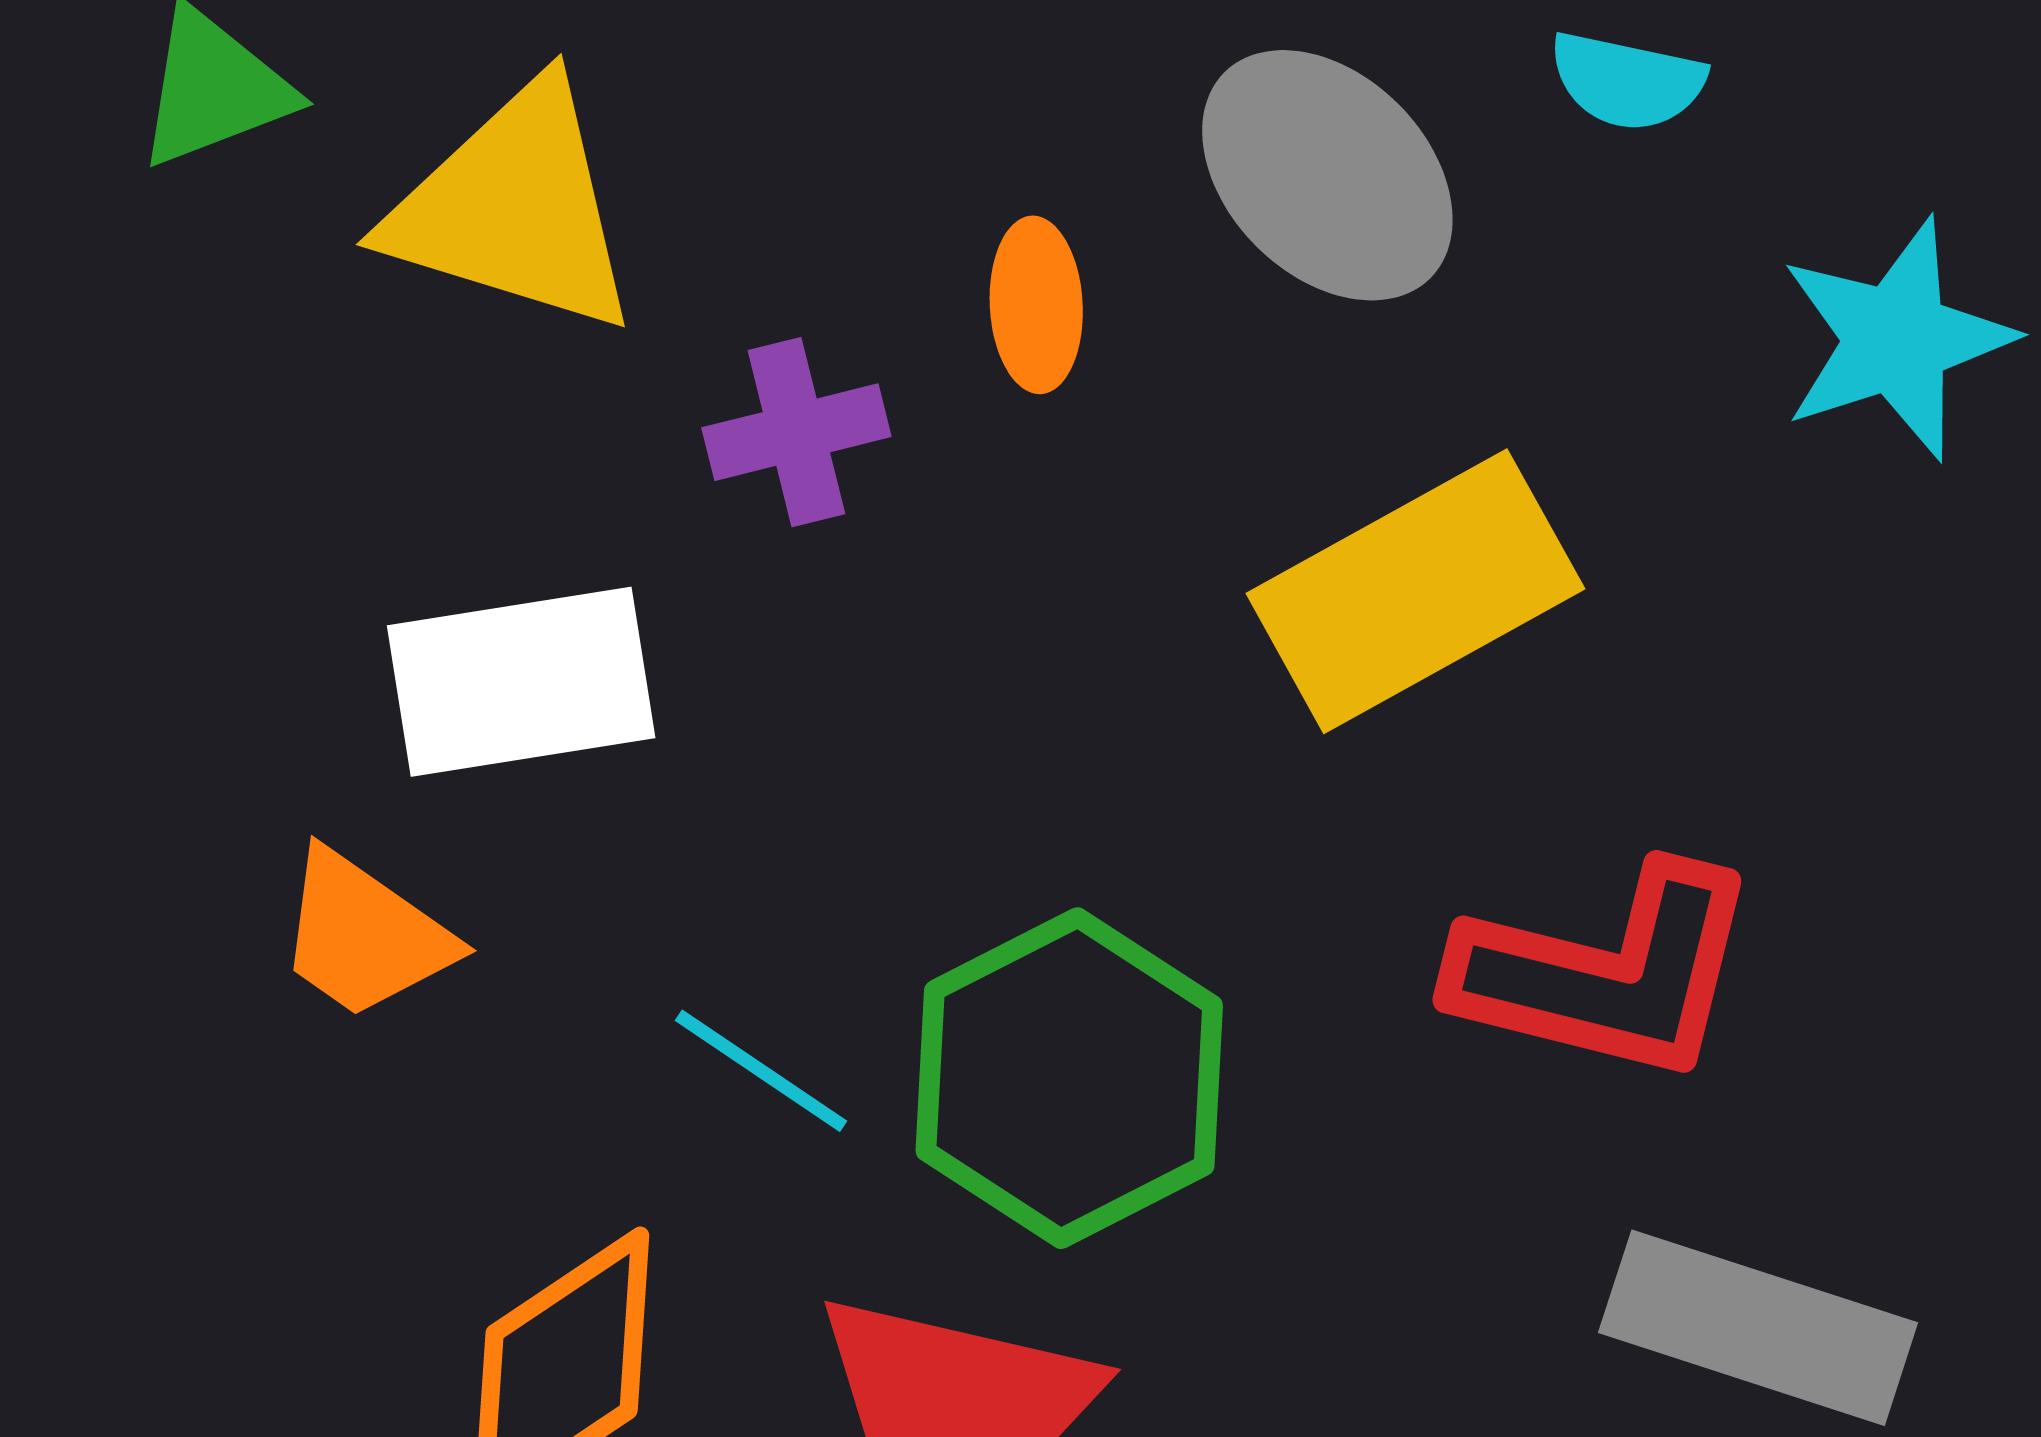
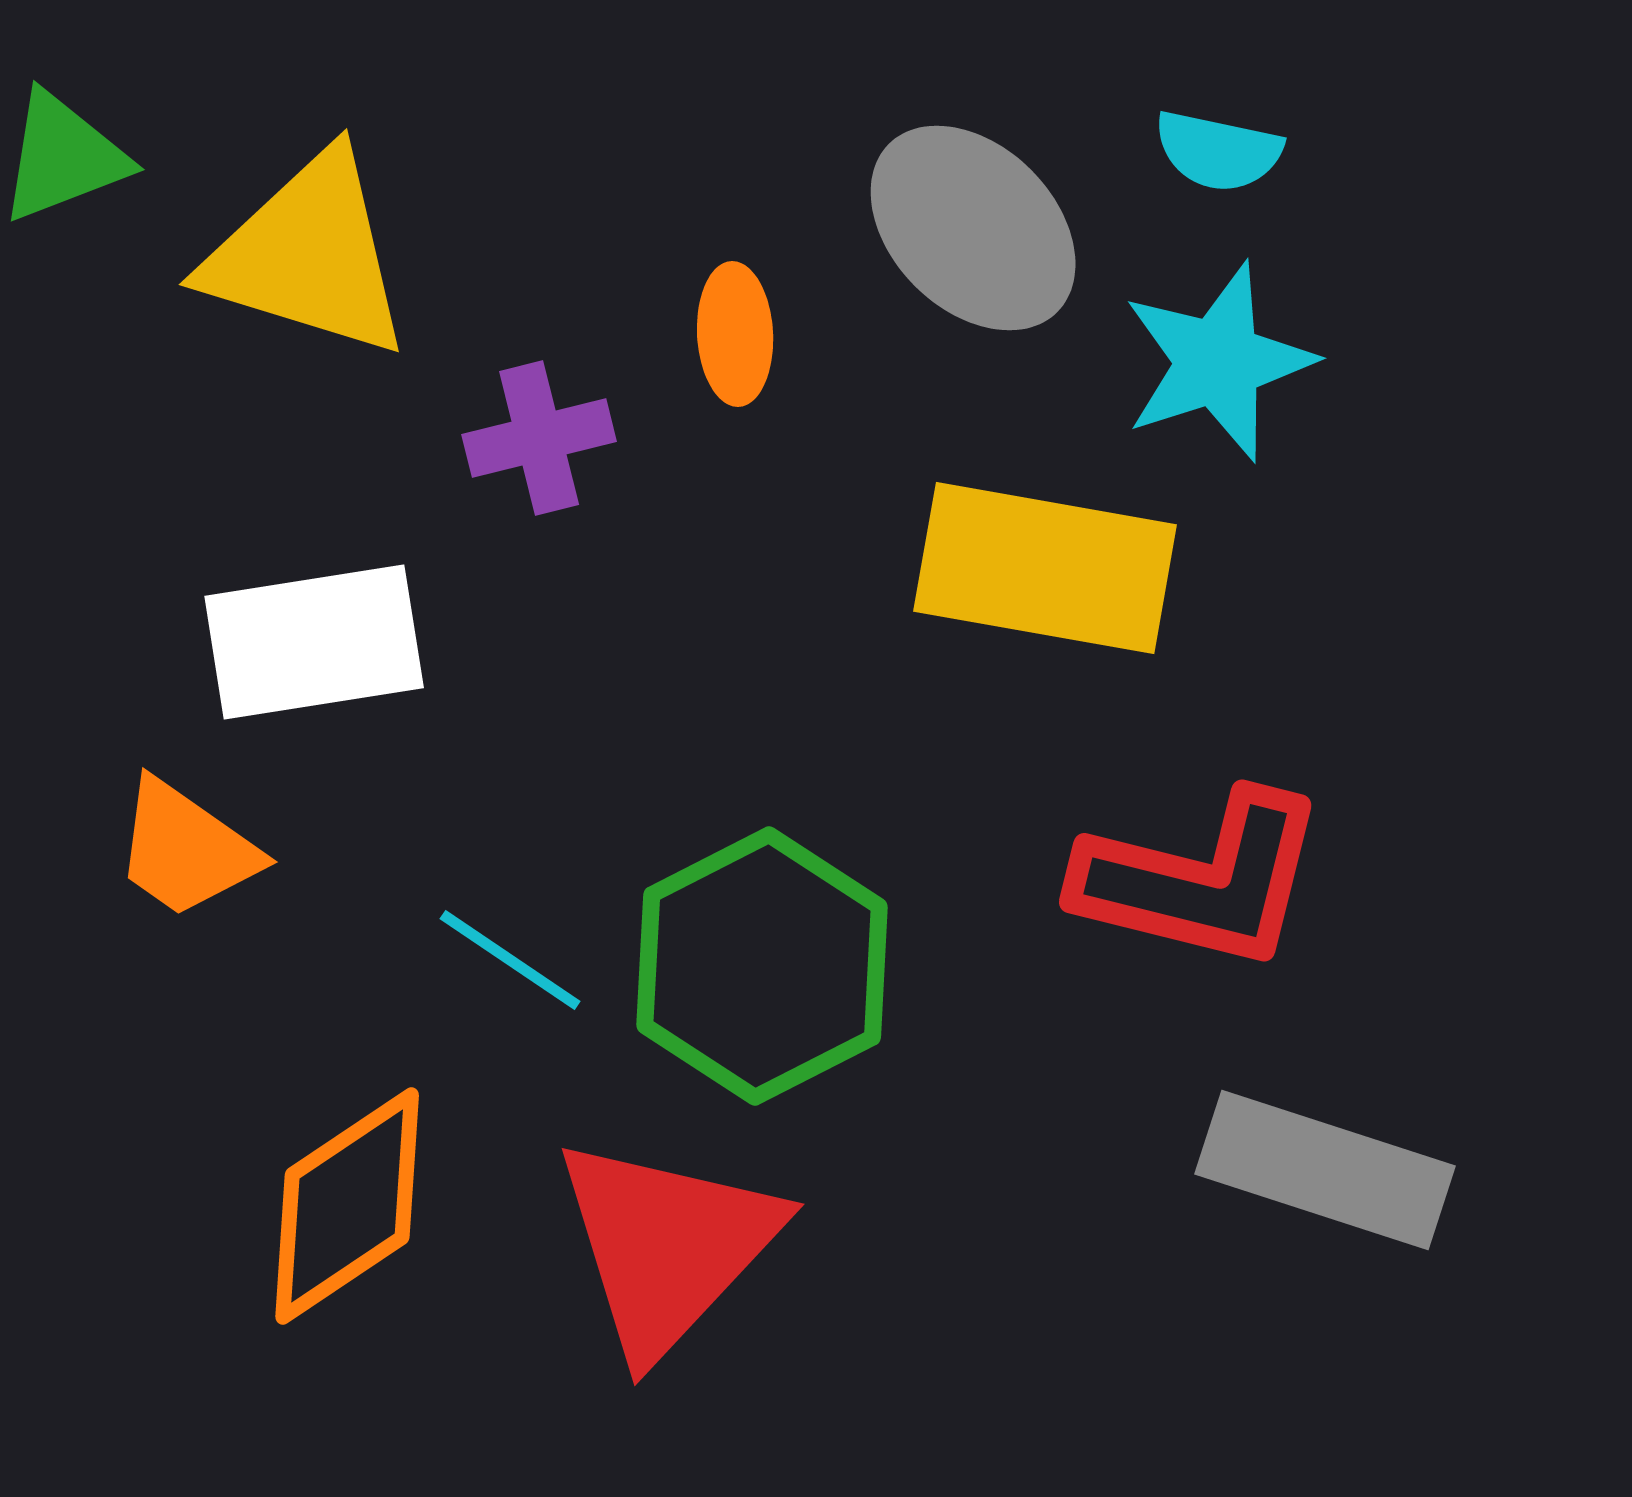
cyan star: (1896, 339) -> (1218, 362), moved
yellow rectangle: (1415, 591) -> (1045, 568), turned 39

